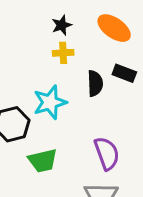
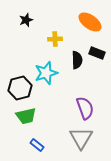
black star: (62, 25) -> (26, 20), moved
green trapezoid: (43, 161) -> (26, 116), moved

